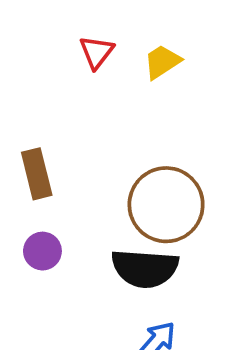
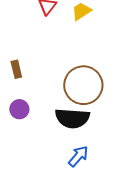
brown rectangle: (37, 174) -> (16, 69), size x0.7

